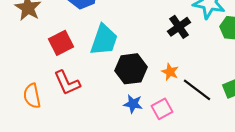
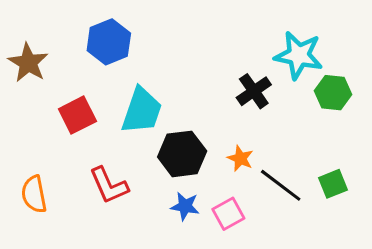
red L-shape: (67, 83) -> (109, 185), moved

